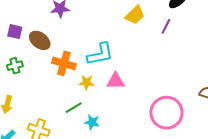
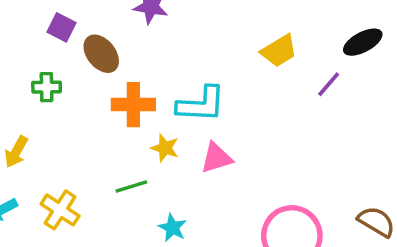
orange cross: (64, 63) -> (133, 105), turned -30
pink triangle: (116, 81) -> (216, 158), turned -30
cyan star: (92, 122) -> (172, 228), moved

